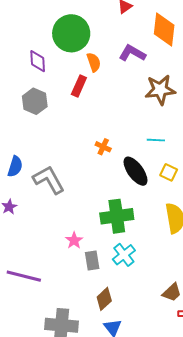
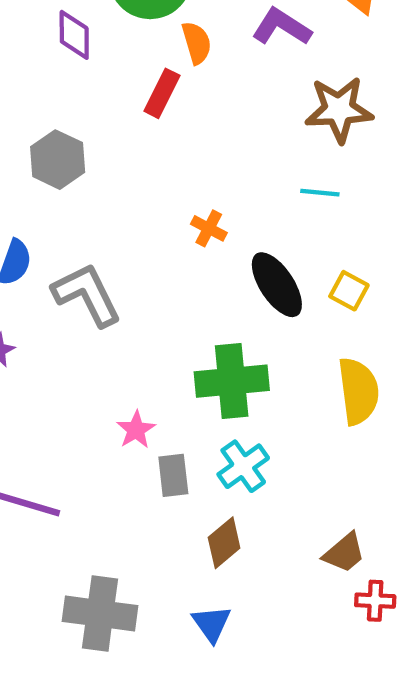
gray hexagon: (35, 101) -> (58, 160), moved
cyan line: (156, 140) -> (320, 193), moved
brown diamond: (104, 299) -> (224, 543), moved

